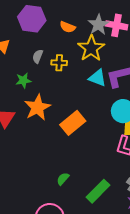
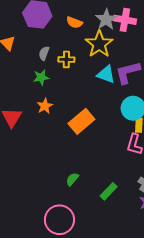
green star: (23, 80) -> (41, 77), moved
orange star: (37, 107) -> (45, 106), size x0.6
green rectangle: (98, 191) -> (109, 191), size x0.7

